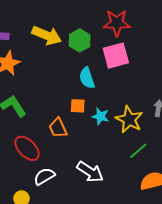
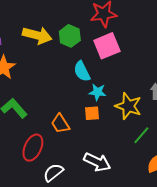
orange square: (78, 106) -> (92, 113), moved
cyan star: (100, 116) -> (98, 92), moved
red ellipse: (27, 148) -> (33, 148), turned 76

